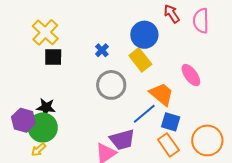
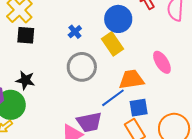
orange trapezoid: (162, 94) -> (131, 79), turned -52
black star: (46, 107) -> (25, 80), moved
blue square: (171, 122) -> (139, 108), turned -30

